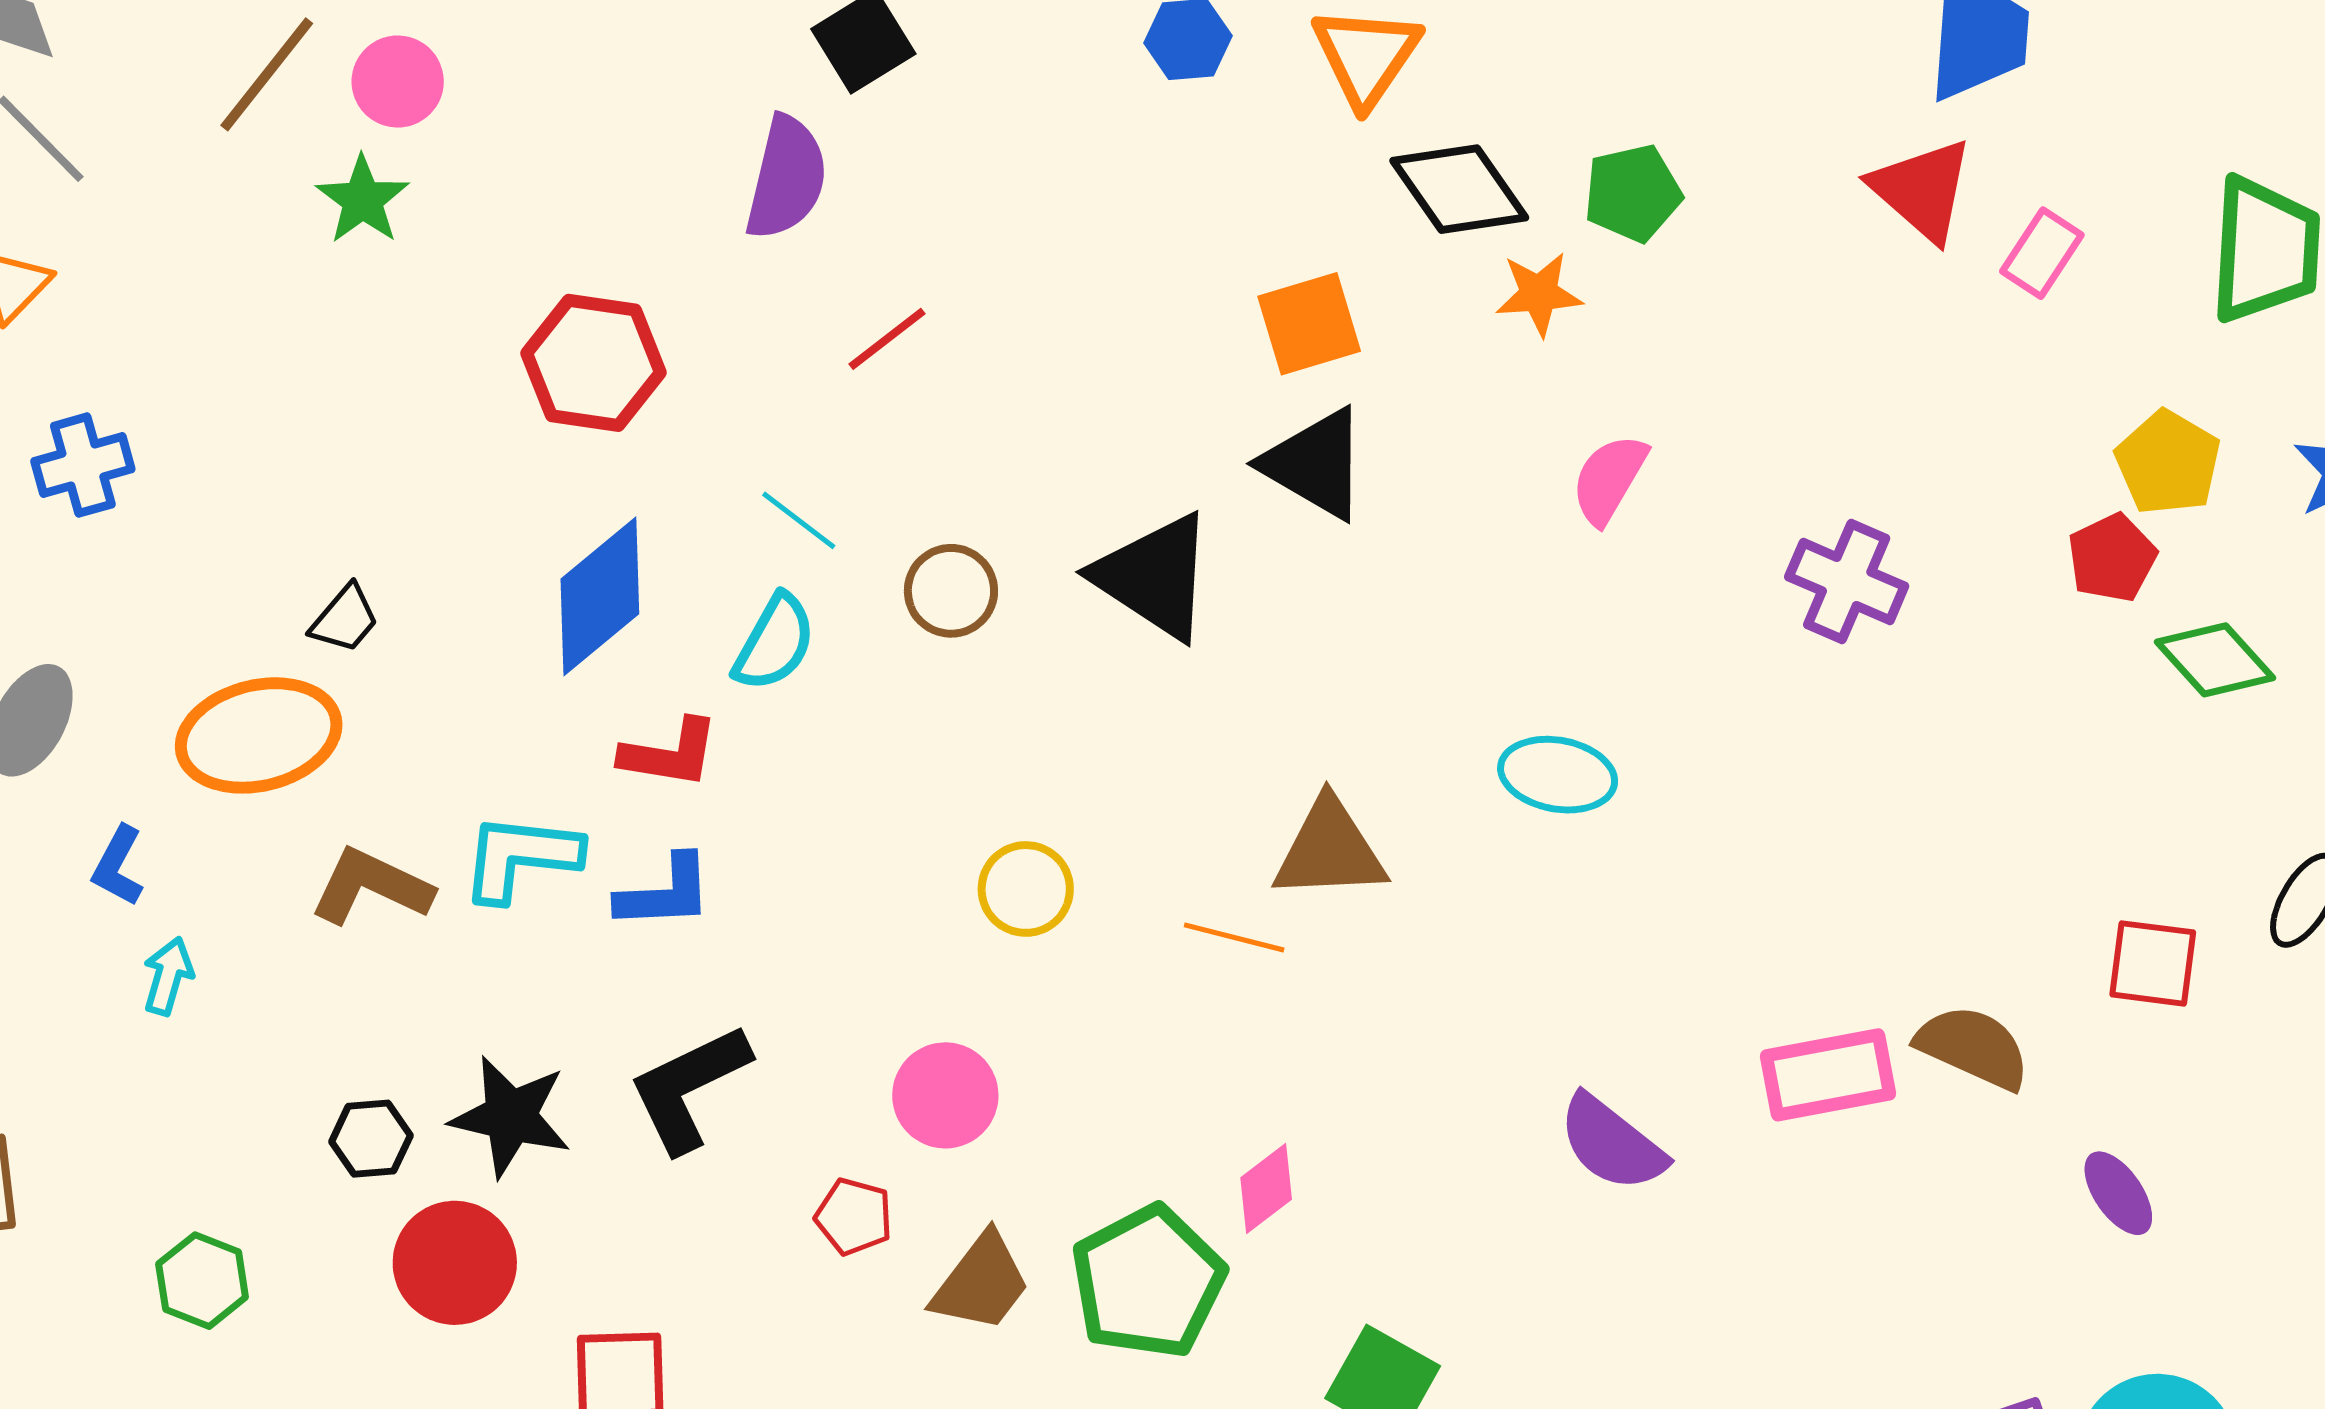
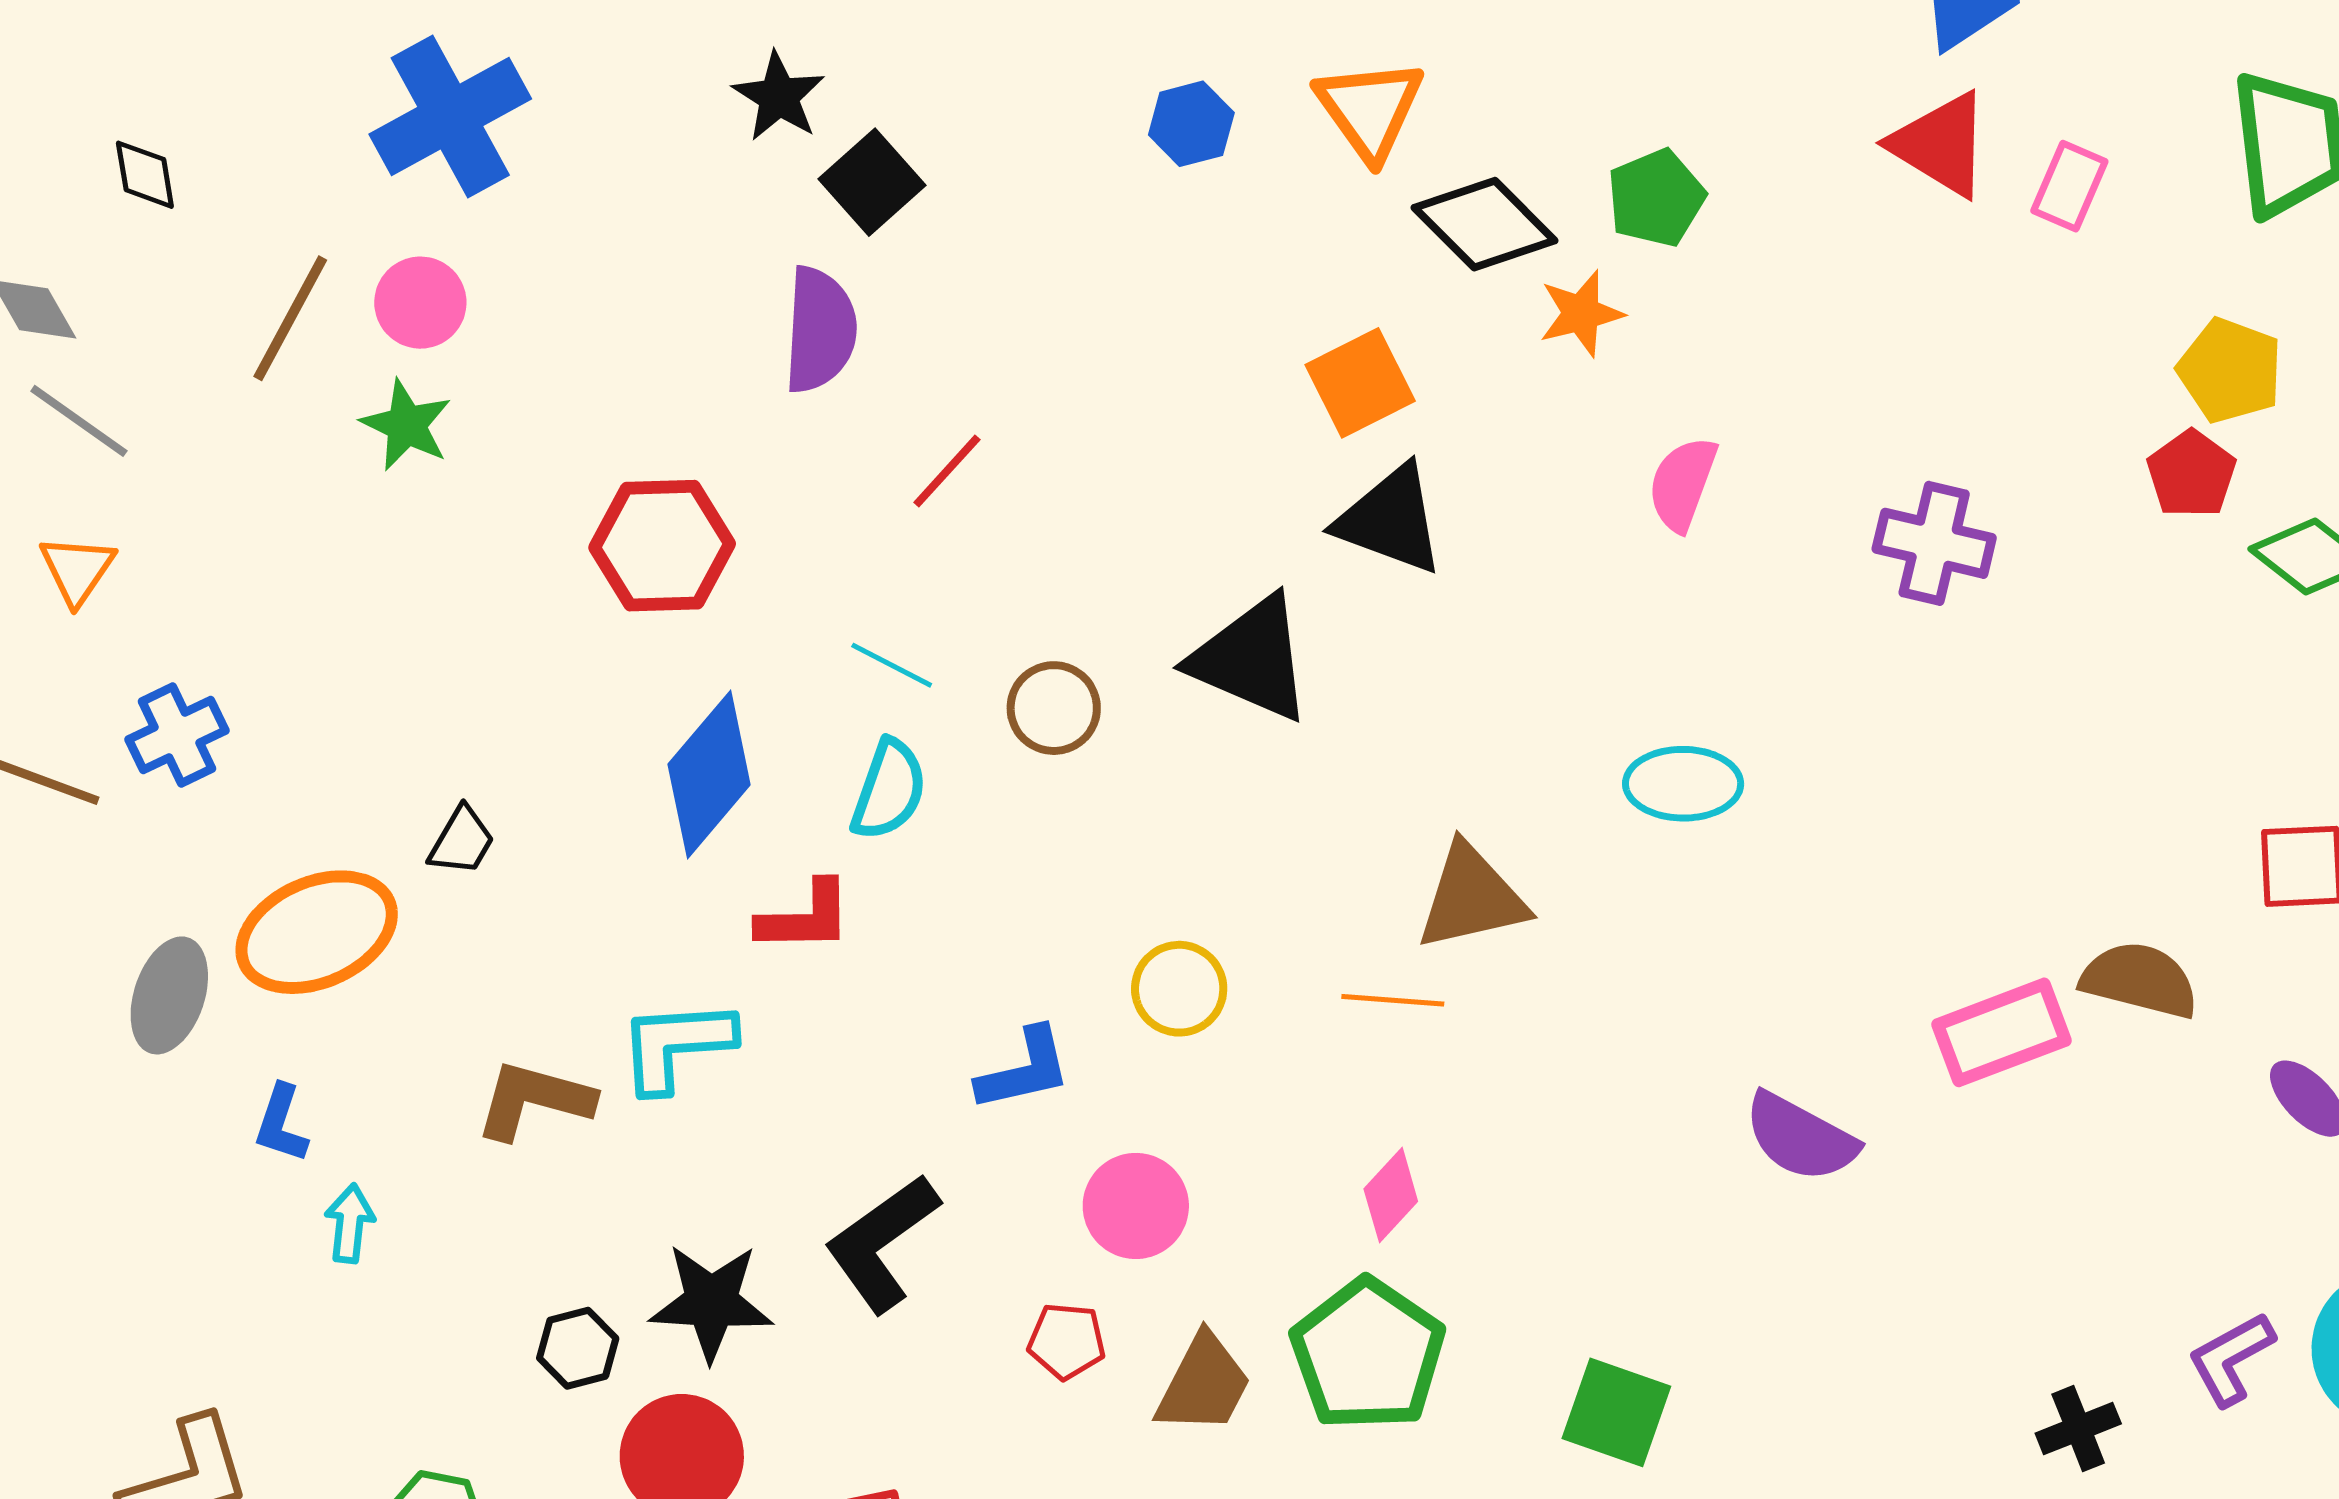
orange ellipse: (259, 735) -> (317, 932), moved
blue L-shape: (665, 893) -> (1024, 1070), moved
pink diamond: (1266, 1188) -> (1391, 1195), moved

